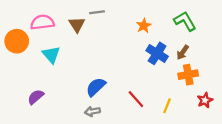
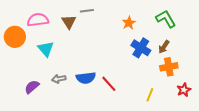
blue semicircle: (96, 87) -> (86, 78), turned -144
red line: (136, 99) -> (109, 84), moved
gray arrow: (92, 111) -> (59, 79), moved

